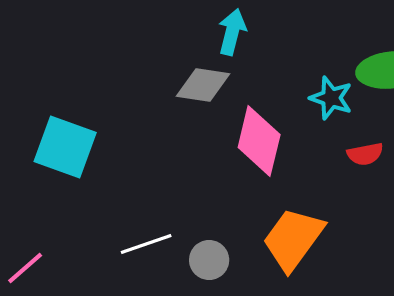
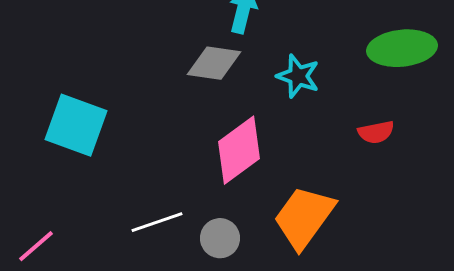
cyan star: (331, 98) -> (298, 76), moved
pink diamond: (259, 141) -> (239, 150), moved, turned 40

